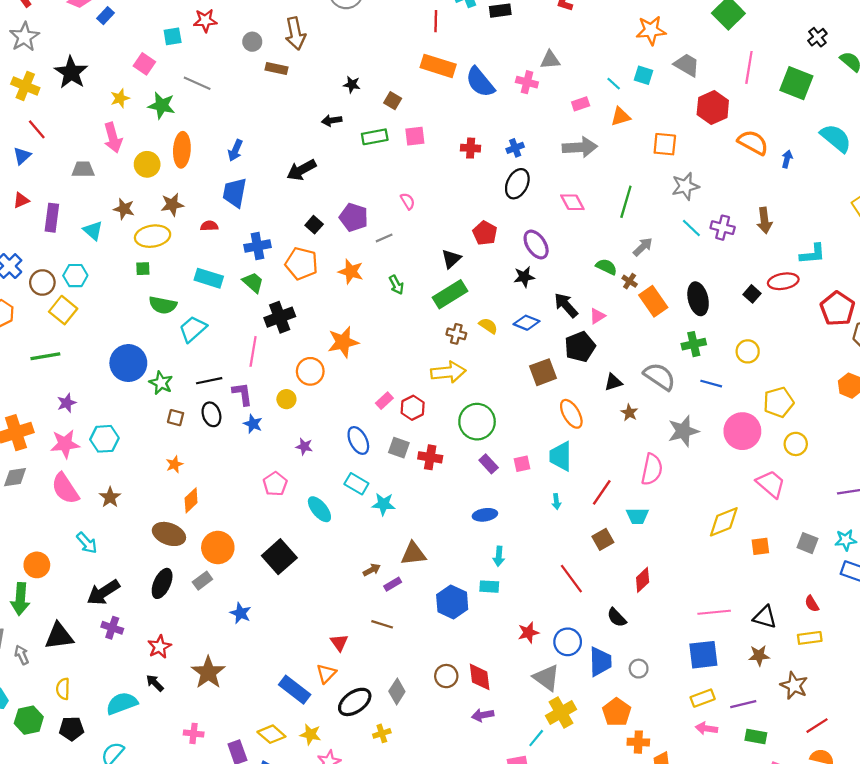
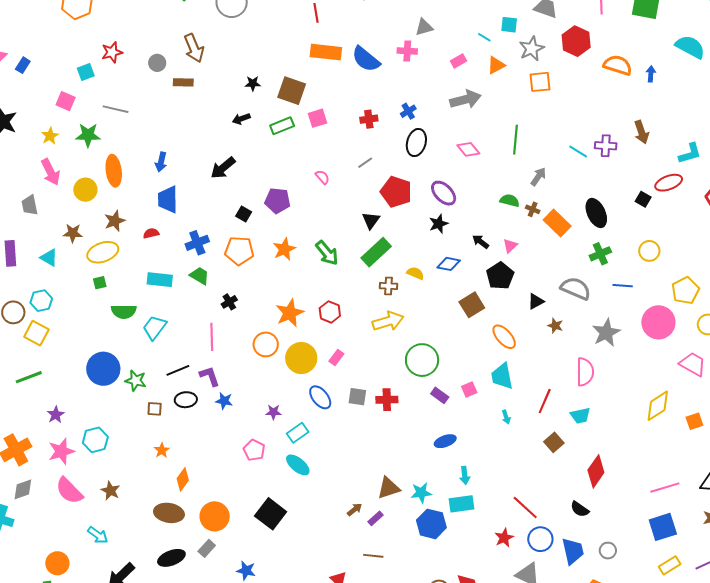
brown square: (393, 101) -> (292, 91), size x1.8
gray trapezoid: (83, 169) -> (30, 205), turned -90
gray star: (685, 186) -> (532, 49), moved
red pentagon: (485, 233) -> (396, 192), size x1.4
gray line: (384, 238) -> (365, 163), moved
orange star: (351, 272) -> (284, 249), turned -30
green arrow: (396, 285) -> (327, 253), size x1.5
black arrow: (566, 305) -> (481, 242), size x0.7
black cross: (280, 317) -> (229, 302), size x0.6
yellow circle: (286, 399) -> (301, 358), moved, size x1.8
red hexagon: (413, 408) -> (330, 312), moved
black ellipse: (211, 414) -> (186, 400), turned -65
cyan rectangle: (356, 484) -> (298, 433), moved, turned -55
cyan star: (383, 504) -> (421, 493), moved
red line: (571, 579) -> (525, 508), moved
red diamond: (643, 580) -> (596, 471), size x1.4
black ellipse: (162, 583) -> (171, 558), turned 56
cyan rectangle: (489, 587) -> (462, 504), size x1.4

